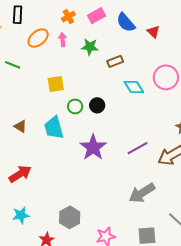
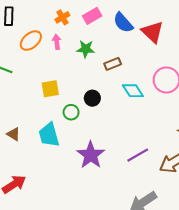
red triangle: (153, 32) -> (152, 32), size x1.6
black circle: (97, 105) -> (92, 98), moved

